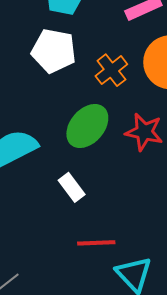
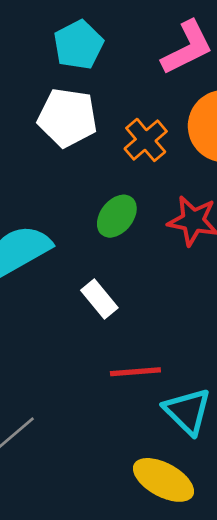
green ellipse: (87, 126) -> (117, 216), size x0.7

